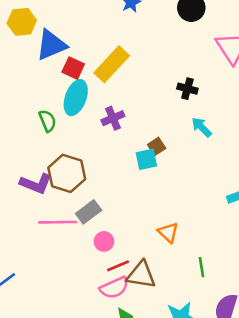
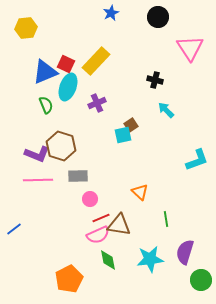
blue triangle: (51, 45) -> (45, 72), moved
gray rectangle: (89, 212) -> (78, 176), turned 36
pink line: (58, 222) -> (38, 180), moved

